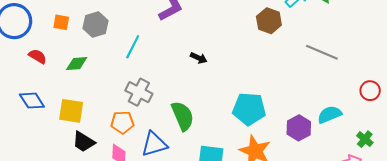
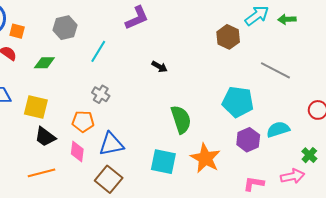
orange square: (61, 22) -> (17, 31), moved
gray cross: (139, 92) -> (101, 94), size x0.7
cyan pentagon: (249, 109) -> (238, 102), moved
green semicircle: (183, 116) -> (181, 119), moved

